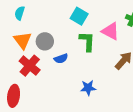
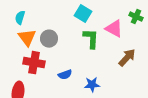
cyan semicircle: (20, 13) -> (20, 18), moved
blue semicircle: (61, 59) -> (65, 75), moved
red cross: (30, 66) -> (34, 63), turned -30

